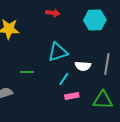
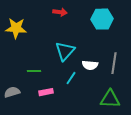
cyan triangle: (58, 52) -> (65, 51), turned -30
pink rectangle: (72, 96) -> (46, 92), moved

